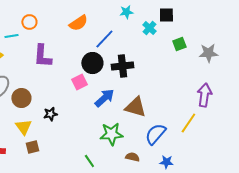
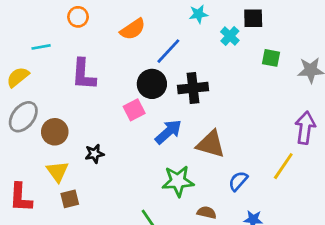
orange circle: (29, 22) -> (78, 17), moved
green square: (179, 44) -> (271, 58), turned 32
blue semicircle: (155, 134) -> (238, 181), size x0.7

